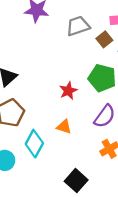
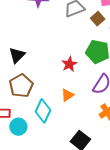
orange triangle: (64, 127) -> (68, 95), turned -48

